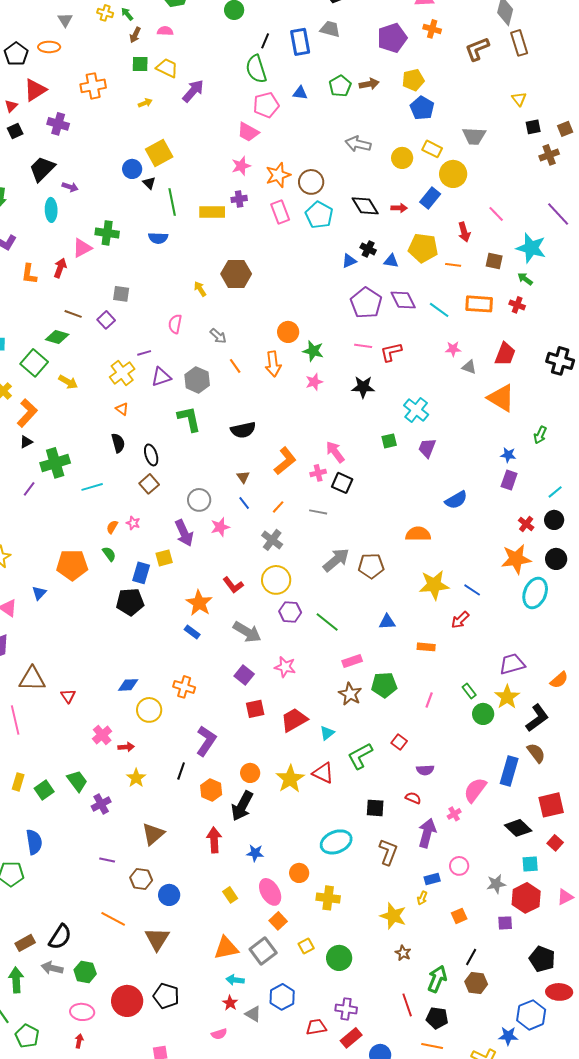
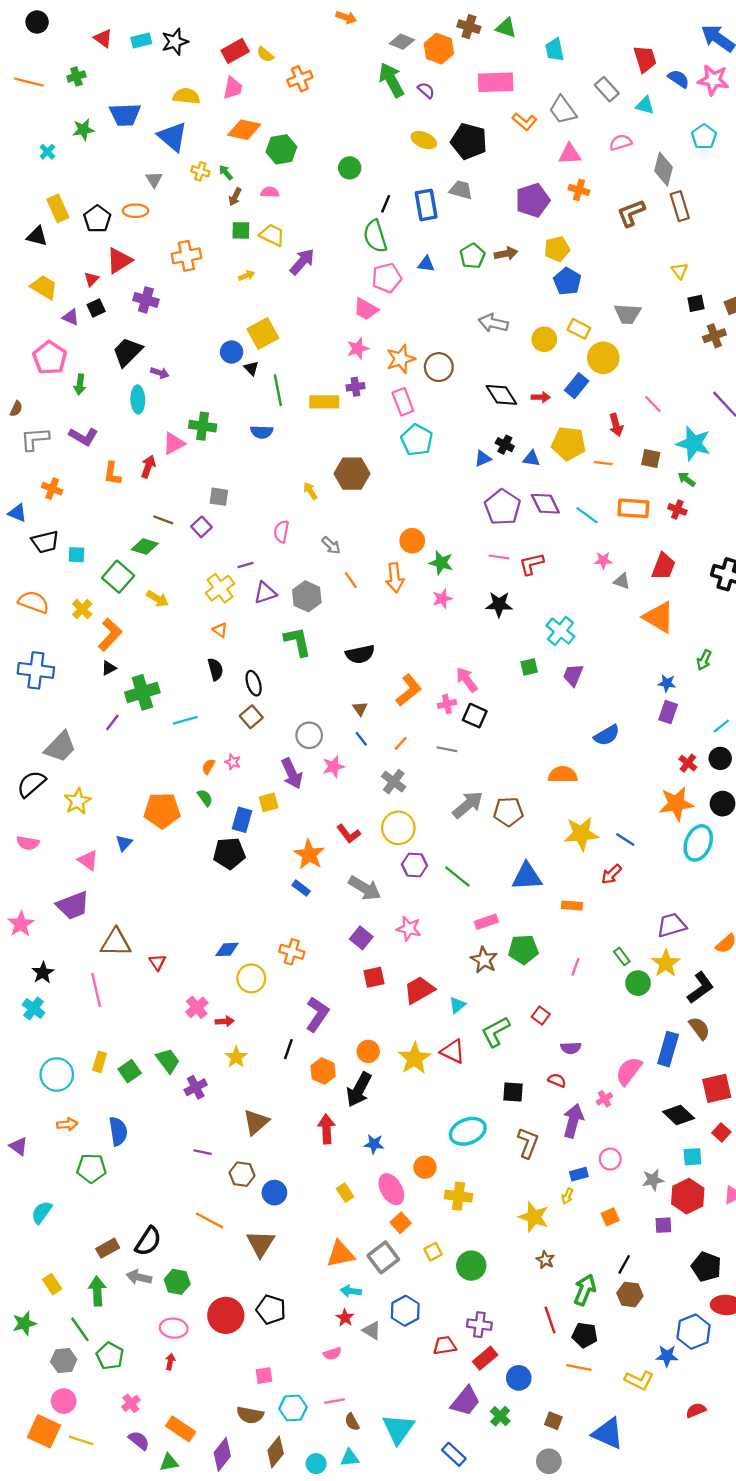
cyan pentagon: (319, 215) -> (417, 440), moved
blue triangle: (387, 622) -> (527, 877), size x1.6

